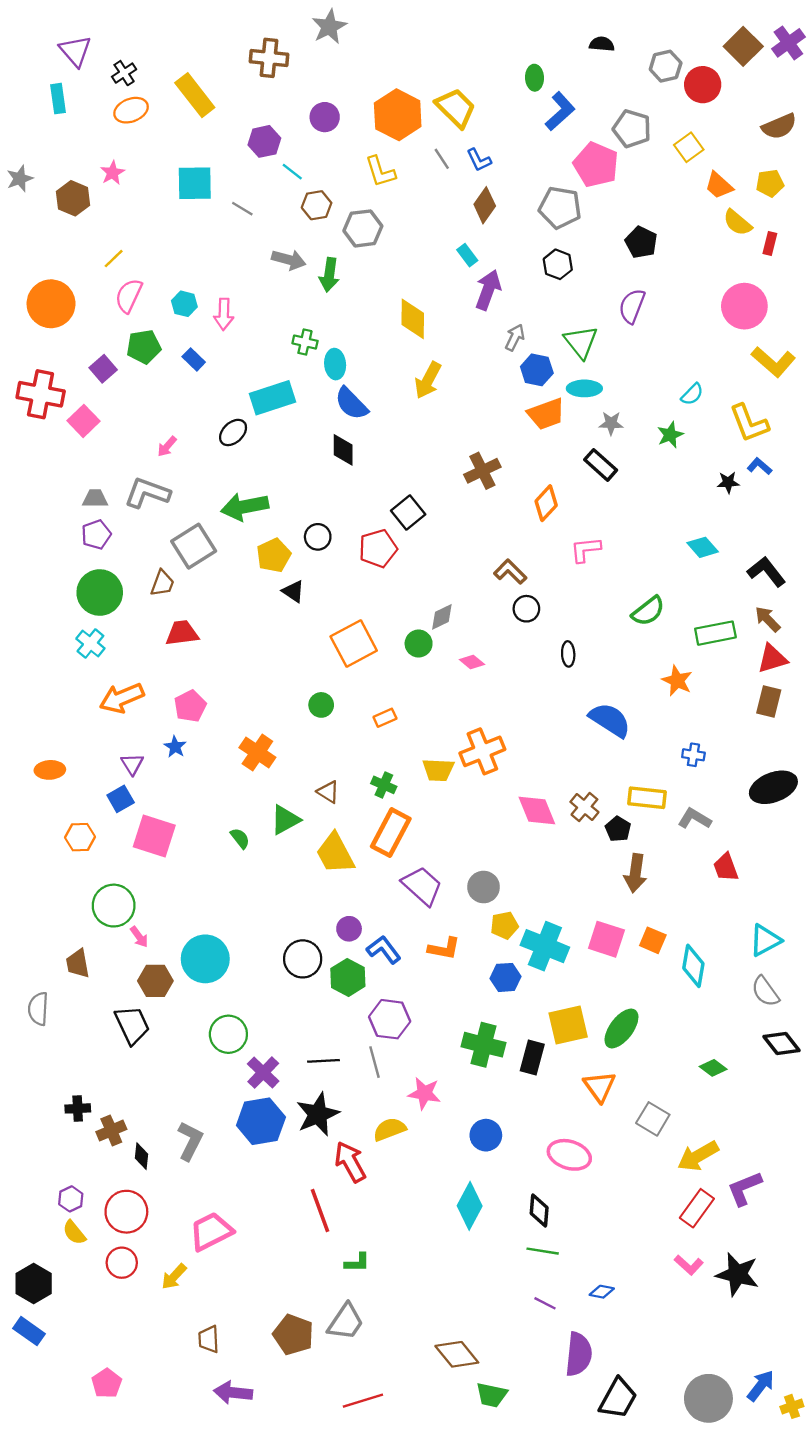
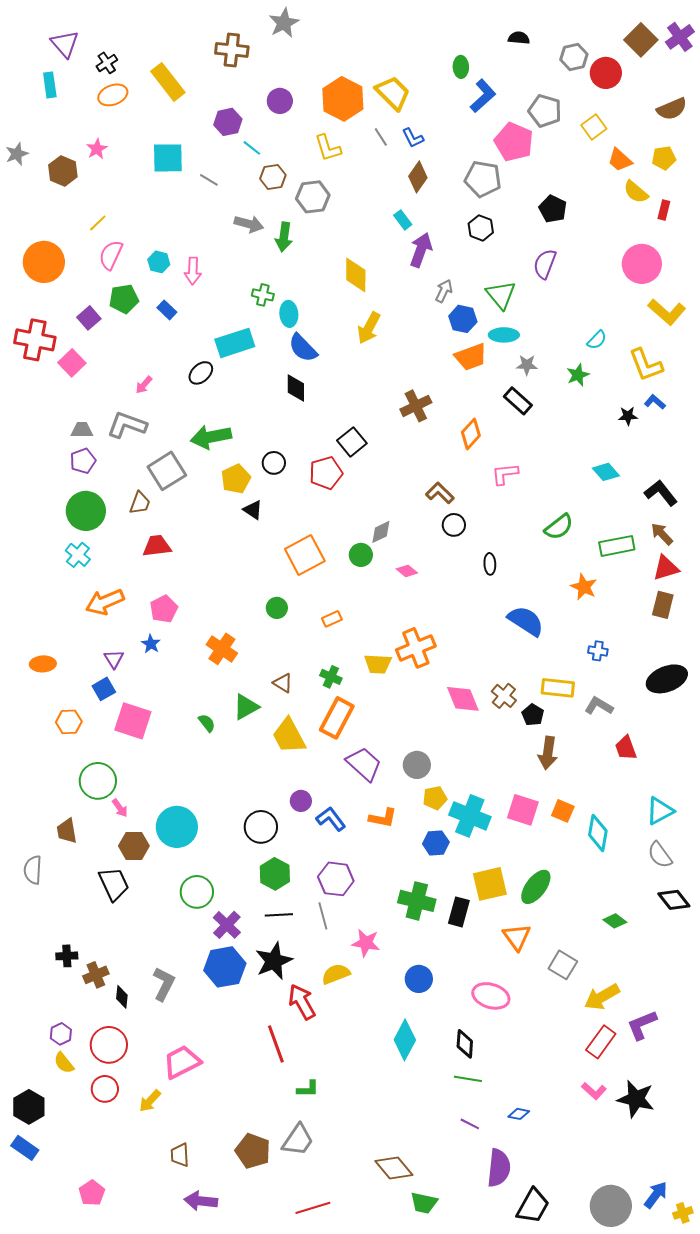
green hexagon: (348, 977) -> (275, 874), moved

